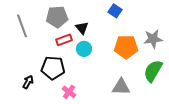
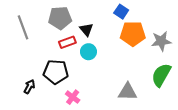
orange pentagon: (126, 47) -> (133, 34), moved

